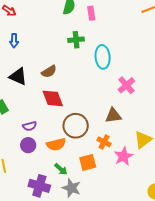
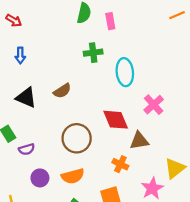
red diamond: (53, 98) -> (116, 120), moved
purple semicircle: (30, 126) -> (27, 149), moved
brown circle: (76, 126) -> (77, 138), moved
orange cross: (104, 142) -> (120, 164), moved

